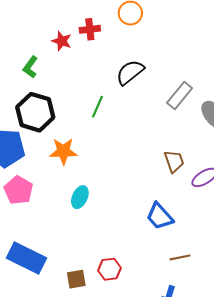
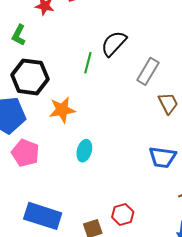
black semicircle: (130, 72) -> (114, 44), moved
gray rectangle: (180, 95) -> (148, 71), moved
blue trapezoid: (160, 216) -> (162, 157), turned -32

